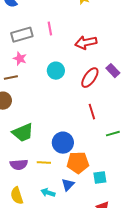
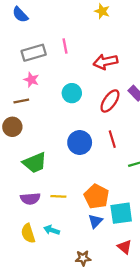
blue circle: (63, 143) -> (80, 143), moved
orange pentagon: (78, 163) -> (97, 196), turned 30
cyan square: (100, 178) -> (121, 213), size x1.5
blue triangle: (68, 185) -> (95, 221), moved
cyan arrow: (48, 193) -> (52, 230), moved

